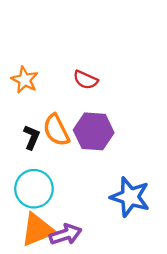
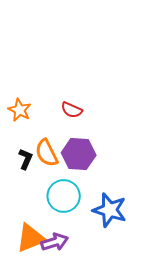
cyan circle: (34, 189) -> (64, 196), moved

